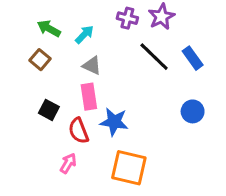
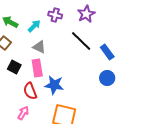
purple cross: (127, 18) -> (55, 15), moved
blue rectangle: (193, 58) -> (107, 52), moved
black square: (49, 110) -> (14, 67), moved

